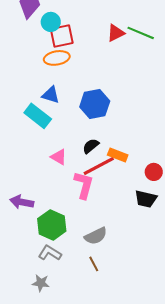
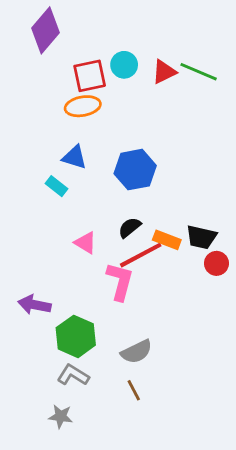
cyan circle: (51, 22) -> (124, 65), moved
cyan rectangle: (38, 116) -> (57, 186), size x0.6
black trapezoid: (146, 199) -> (201, 237), moved

